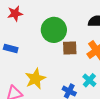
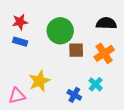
red star: (15, 13) -> (20, 22), moved
blue rectangle: (11, 48) -> (20, 42), moved

